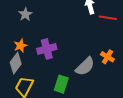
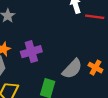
orange cross: (107, 57) -> (95, 68), moved

